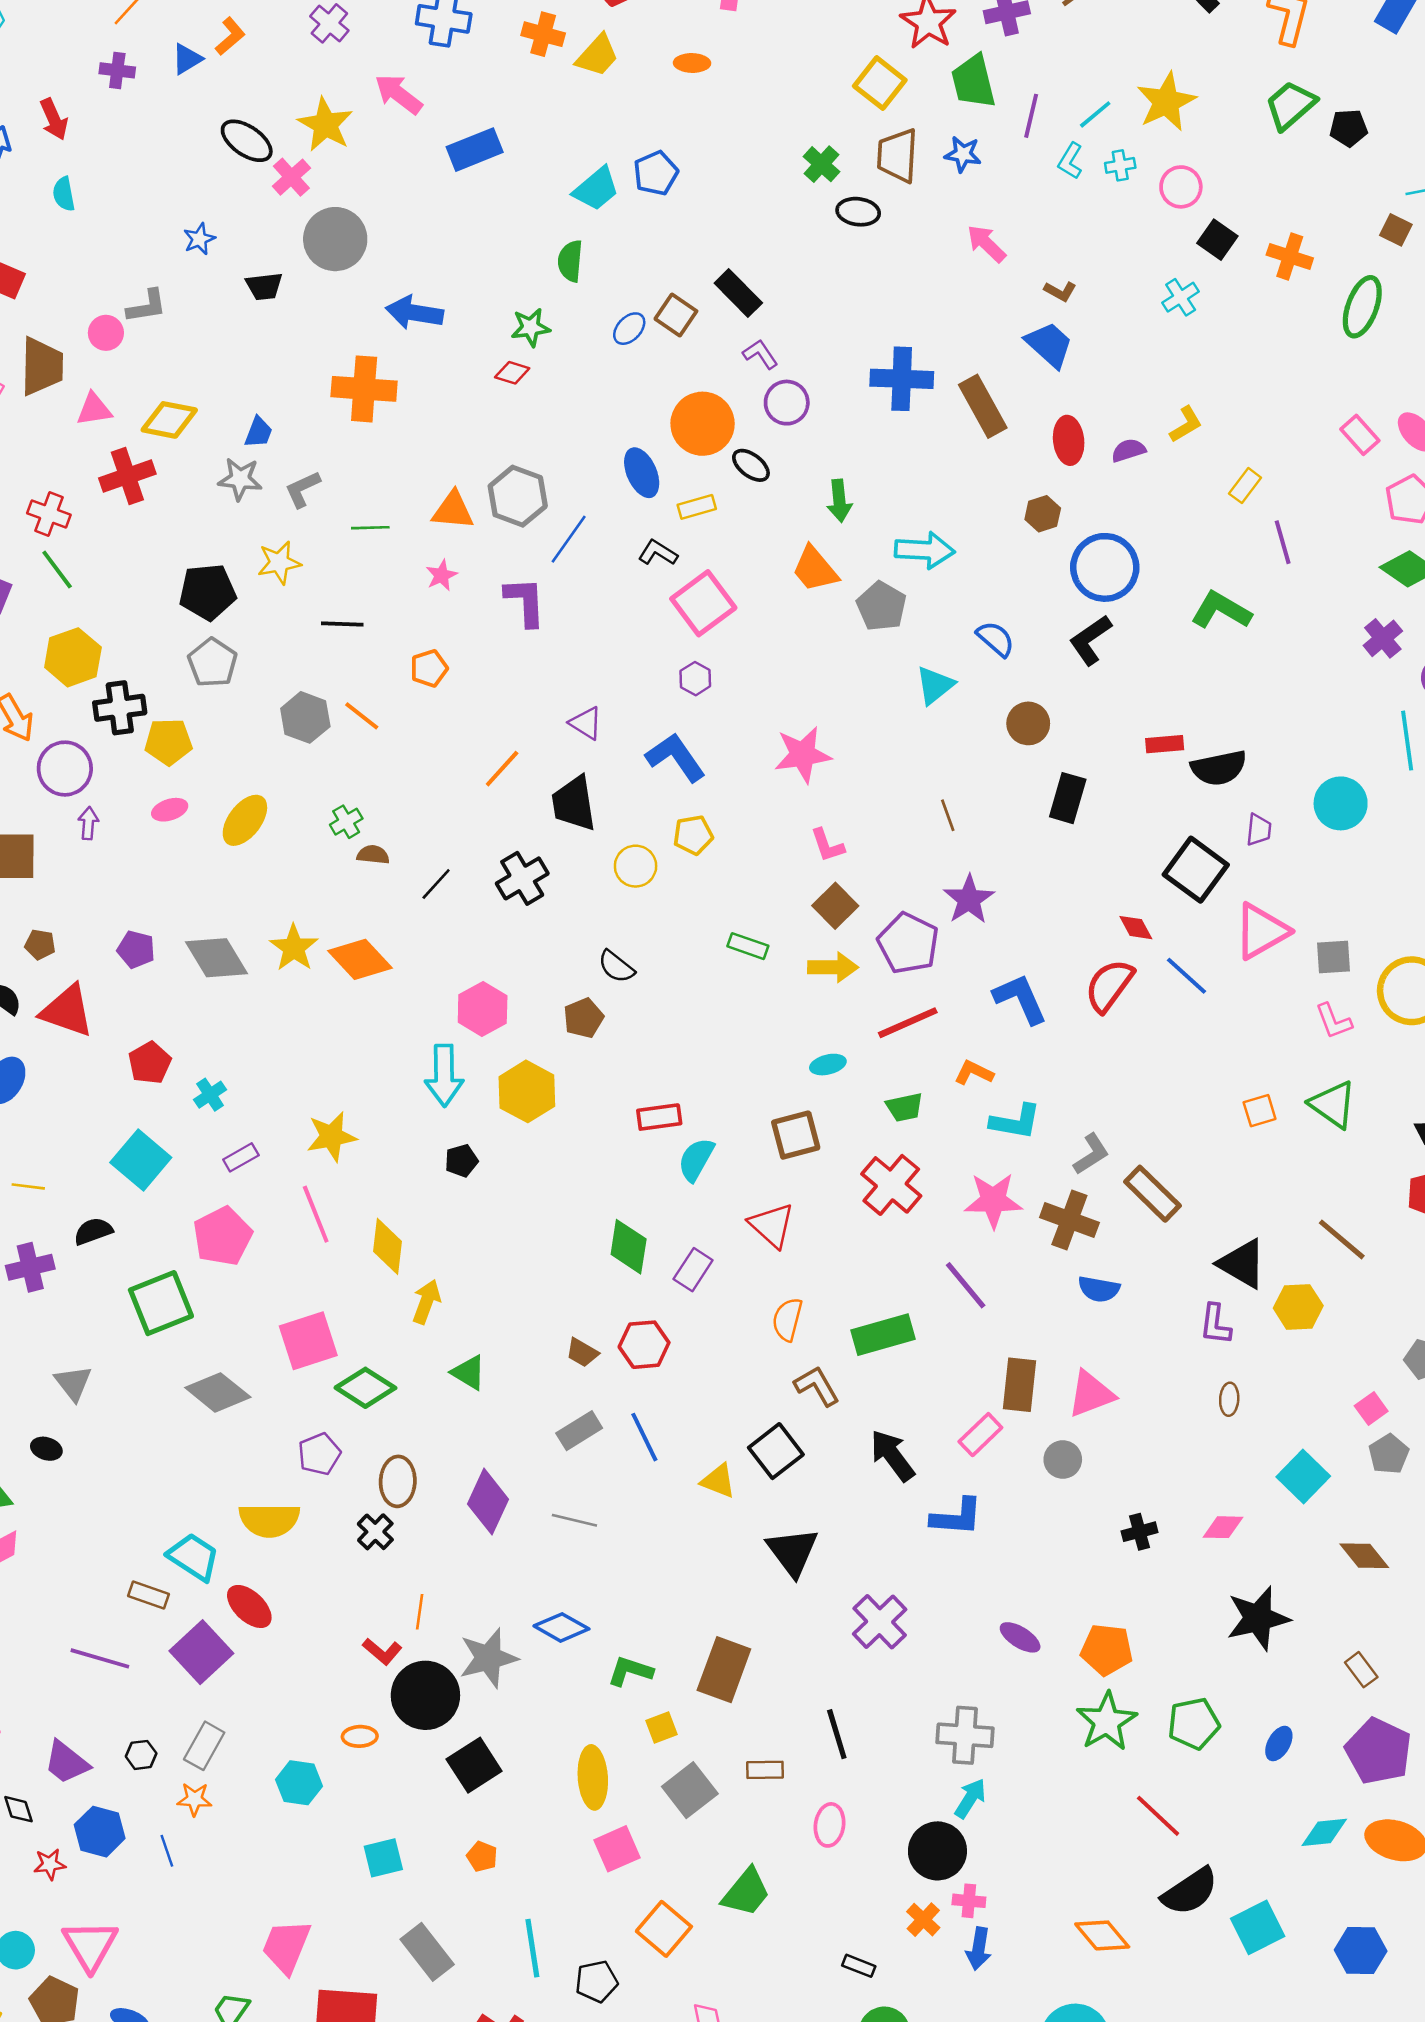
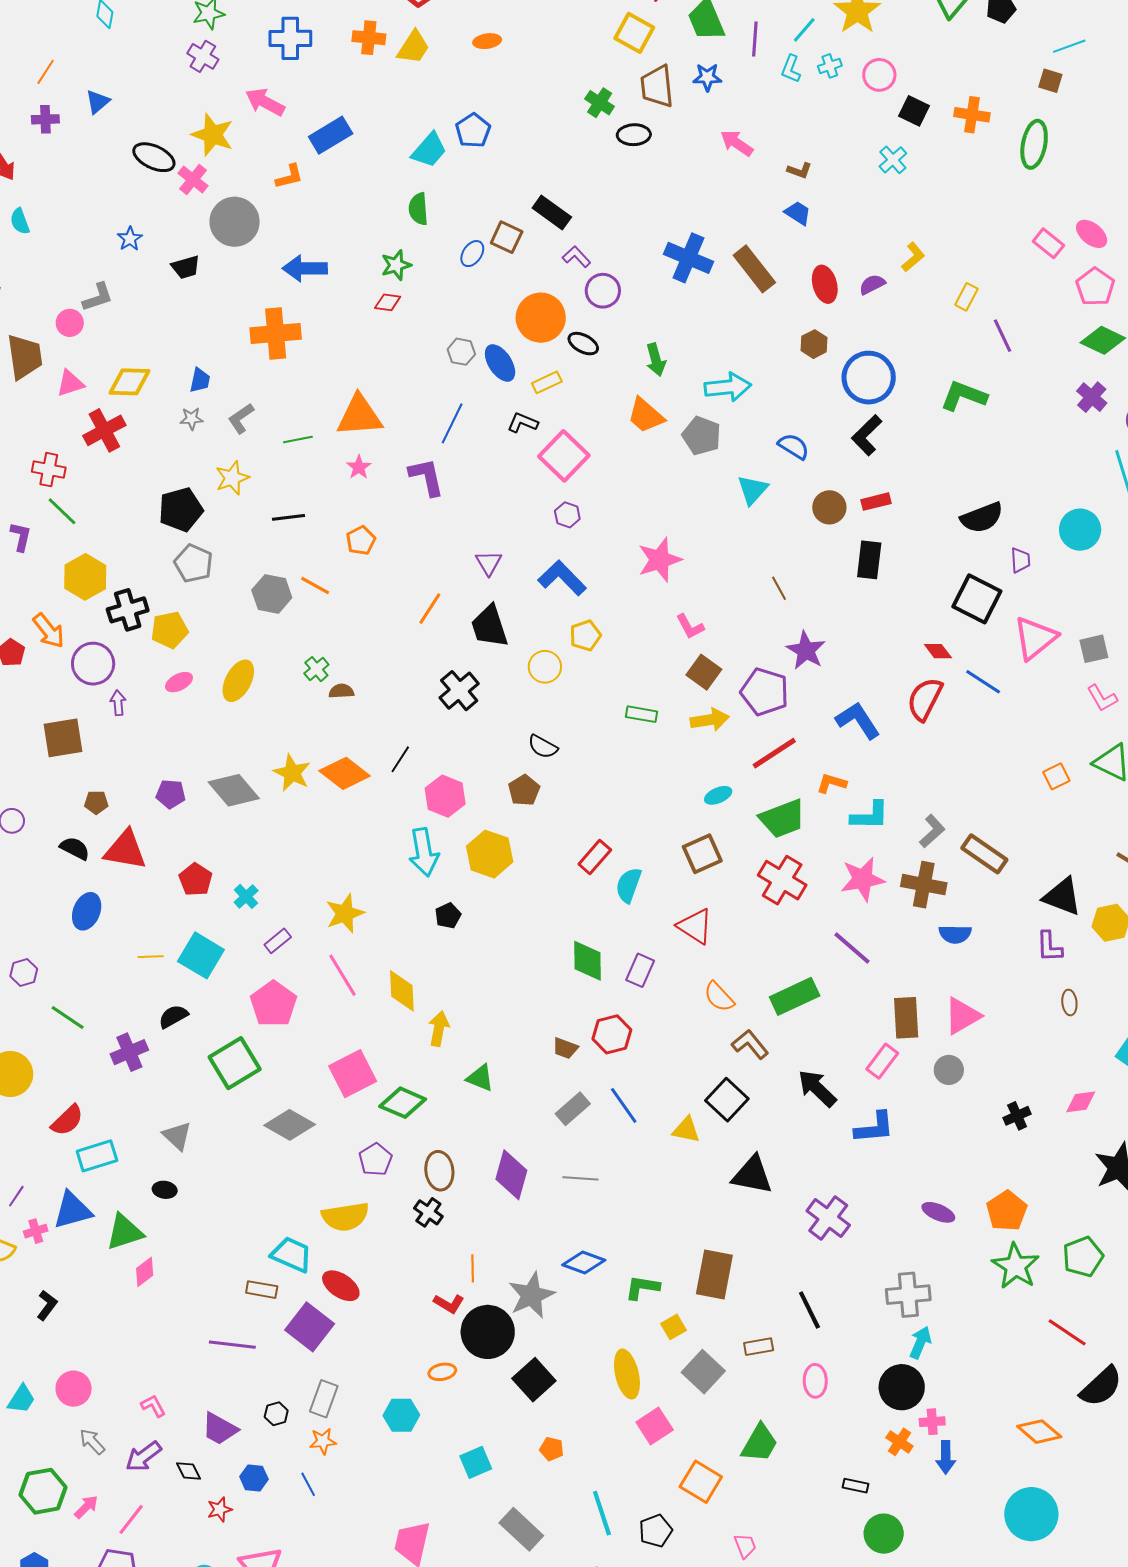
orange L-shape: (230, 36) -> (289, 177), moved, turned 36
blue trapezoid: (1049, 345) -> (798, 213), size x0.7
blue cross: (902, 379) -> (688, 258), turned 30
gray star: (240, 479) -> (192, 419), size x0.7
gray hexagon: (518, 496) -> (461, 352), moved, size x0.6
orange triangle: (453, 510) -> (359, 416), size x1.4
purple triangle: (586, 723) -> (489, 563), turned 36
red rectangle: (1165, 744) -> (876, 502), moved
black line: (436, 884) -> (400, 759), moved
green trapezoid: (904, 1107) -> (782, 819), size x1.6
red rectangle: (659, 1117) -> (595, 857), turned -32
yellow line: (28, 1186) -> (151, 957), moved
orange semicircle: (787, 1319) -> (719, 997), turned -48
black triangle: (793, 1552) -> (752, 1175), turned -33
orange pentagon: (1107, 1650) -> (1007, 1211), turned -30
blue hexagon: (100, 1832) -> (254, 1478), size x0.7

